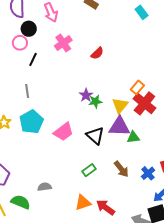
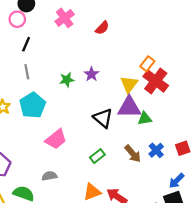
black line: (33, 59) -> (26, 44), moved
green star: (95, 101) -> (67, 80), moved
pink trapezoid: (63, 132) -> (56, 139), moved
blue cross: (148, 173) -> (156, 150), moved

